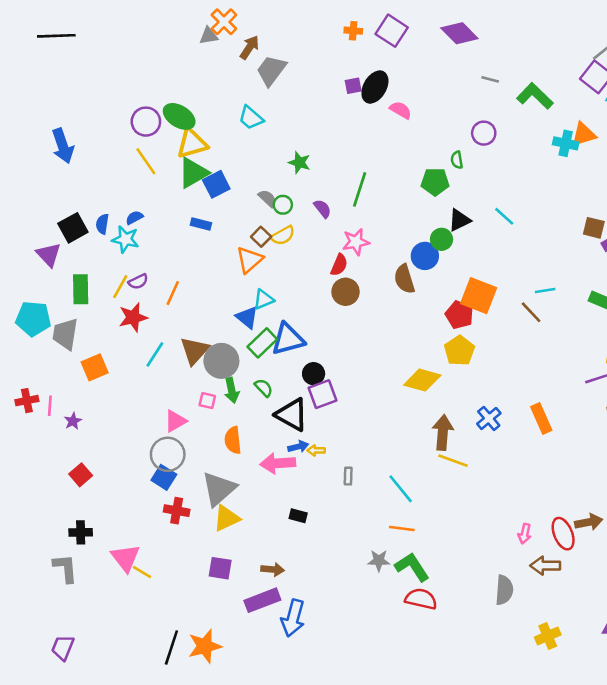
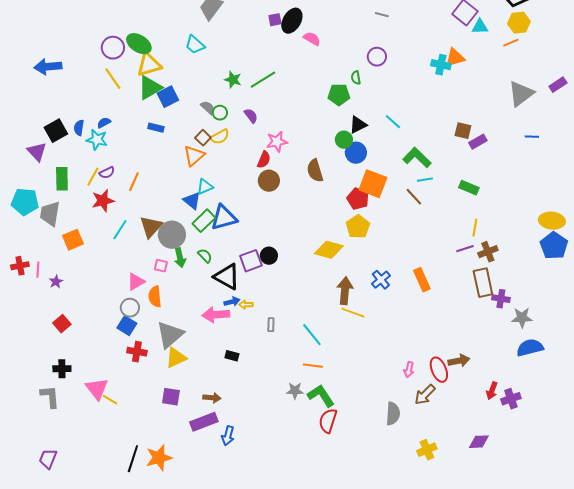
green L-shape: (535, 96) -> (417, 158), moved
blue arrow: (63, 146) -> (48, 67), turned 104
green line: (360, 189) -> (263, 80), moved, turned 40
blue circle: (425, 256) -> (356, 153), moved
black circle: (314, 374) -> (269, 256), moved
orange semicircle: (233, 440) -> (155, 297), moved
gray circle: (168, 454) -> (130, 308), size x0.7
brown arrow: (545, 566) -> (425, 395), turned -45
red semicircle: (421, 599) -> (328, 421), turned -85
blue arrow: (293, 618) -> (228, 436), size x0.7

